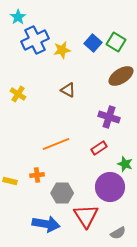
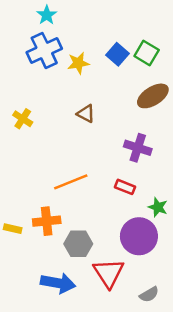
cyan star: (18, 17) -> (47, 15), moved
red rectangle: (99, 148) -> (125, 187), turned 56
orange cross: (37, 175) -> (47, 221), size x1.5

